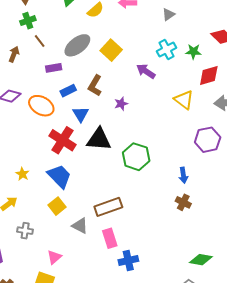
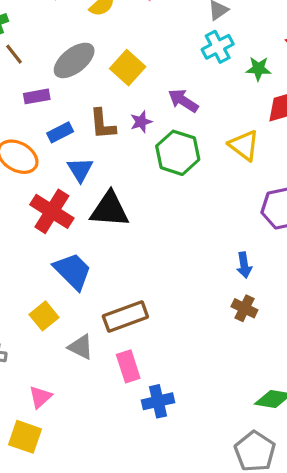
cyan cross: (166, 49) -> (218, 47), moved
brown L-shape: (95, 86) -> (103, 124), turned -35
purple star: (121, 104) -> (141, 122), moved
green hexagon: (136, 157) -> (178, 153), moved
blue trapezoid: (59, 176) -> (73, 271), moved

